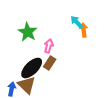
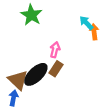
green star: (28, 32) -> (31, 15), moved
brown triangle: (27, 85) -> (18, 80), moved

